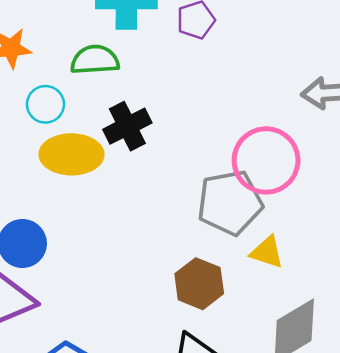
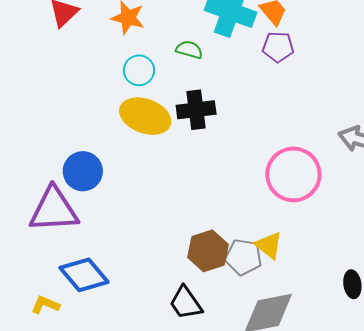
green semicircle: (95, 60) -> (189, 50), size x0.7
gray pentagon: (230, 203) -> (243, 257), moved, size x0.7

